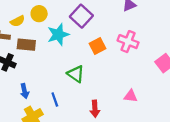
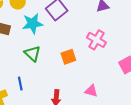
orange square: (98, 46) -> (68, 57), moved
green triangle: (76, 74) -> (32, 54), moved

